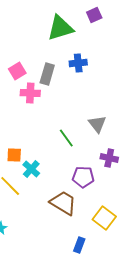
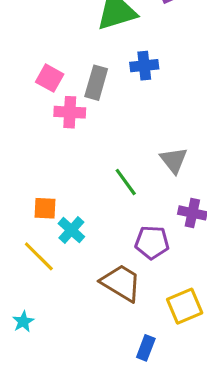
pink square: (17, 71) -> (50, 78), turned -30
yellow square: (104, 218) -> (185, 306), turned 30

